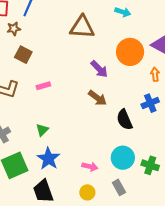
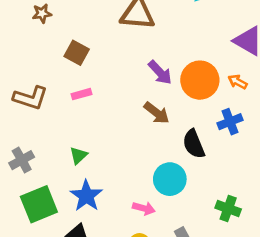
orange circle: (130, 52) -> (200, 80), moved
brown square: (23, 55) -> (77, 53), moved
orange arrow: (155, 74) -> (238, 82), turned -56
cyan circle: (123, 158) -> (170, 179), moved

